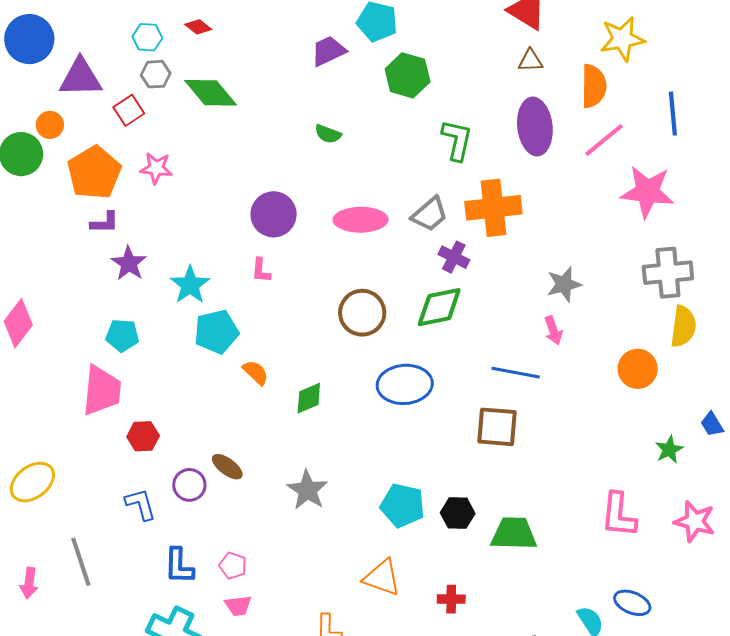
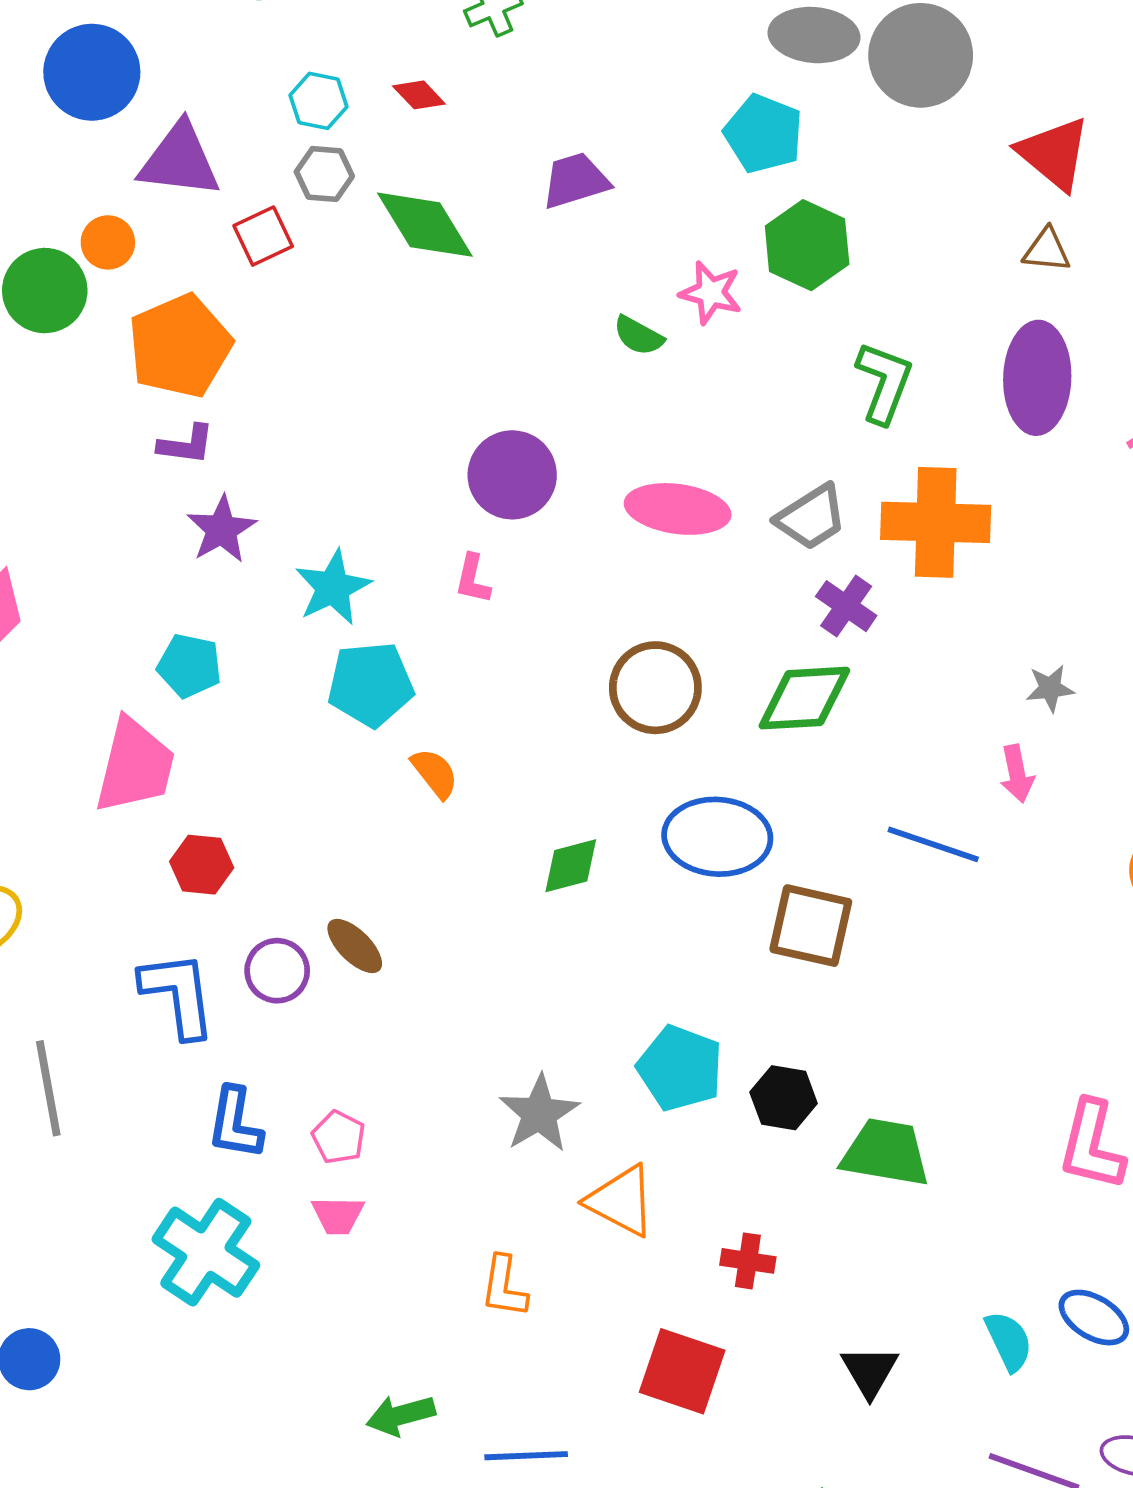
purple trapezoid: (328, 51) -> (575, 181), moved
pink star: (156, 168) -> (711, 293), moved
gray star: (564, 284) -> (1050, 688), size x0.7
green diamond: (309, 398) -> (571, 866), moved
brown square: (497, 427) -> (811, 926), moved
gray star: (307, 490) -> (539, 1114), moved
blue L-shape: (141, 504) -> (178, 994), size x1.4

